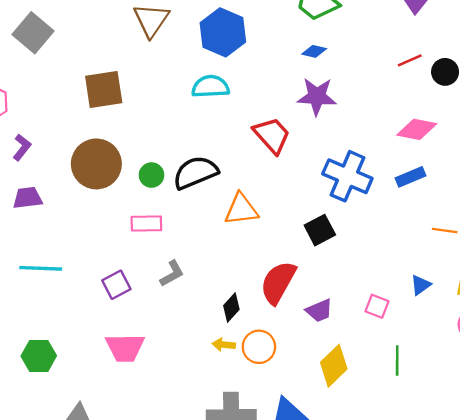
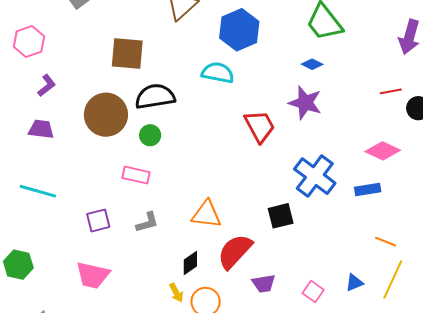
black semicircle: (195, 173) -> (155, 97), moved
orange triangle: (241, 209) -> (206, 214), moved
yellow arrow: (224, 345) -> (176, 293), turned -138

